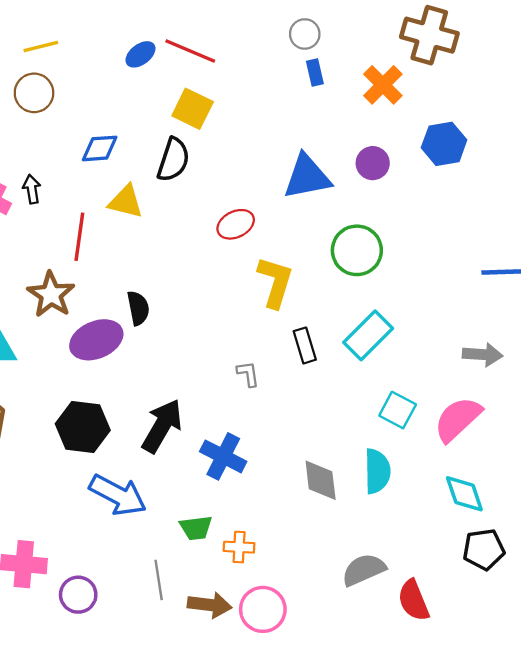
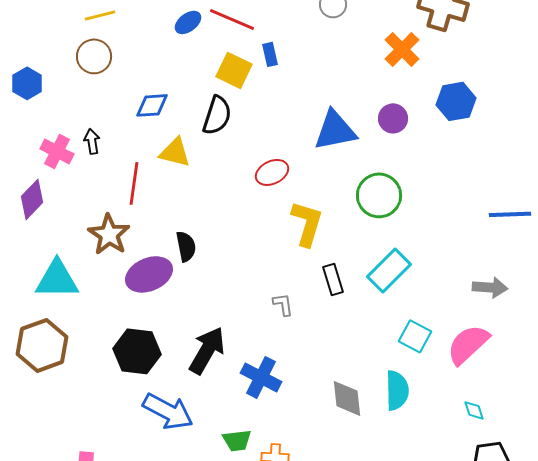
blue rectangle: (315, 72) -> (270, 54), moved
cyan diamond: (464, 494) -> (474, 410), size x0.6

